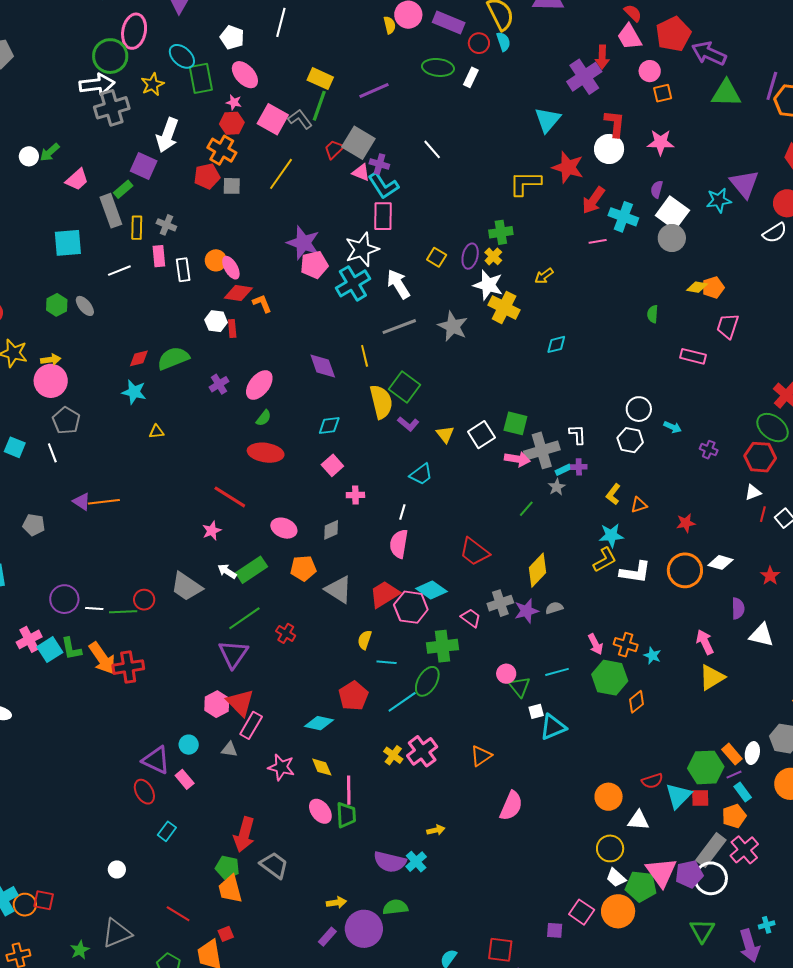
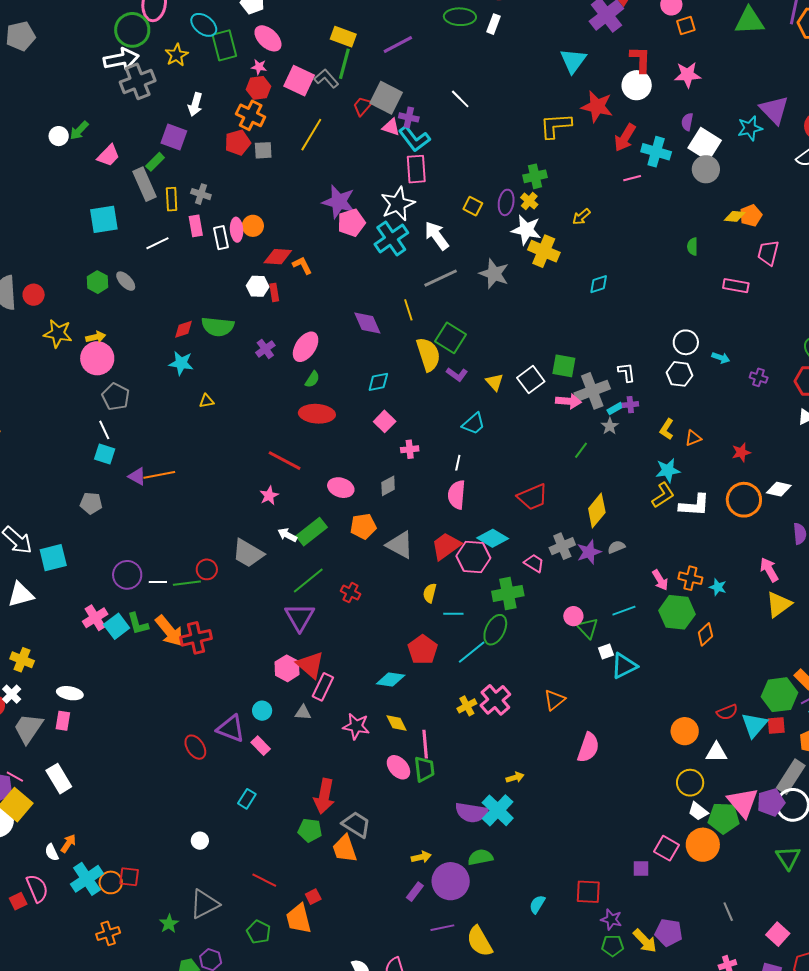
white arrow: (167, 135) -> (195, 104), size x0.7
pink ellipse: (231, 268) -> (237, 230), moved, turned 30
green semicircle: (173, 358) -> (218, 327), turned -148
cyan square: (15, 447) -> (105, 454), moved
red trapezoid: (474, 552) -> (533, 497), turned -56
yellow cross: (393, 755) -> (467, 706), turned 30
red ellipse: (144, 792) -> (195, 747), moved
cyan cross: (416, 862) -> (498, 810), size x1.5
orange trapezoid: (230, 889) -> (345, 849), moved

